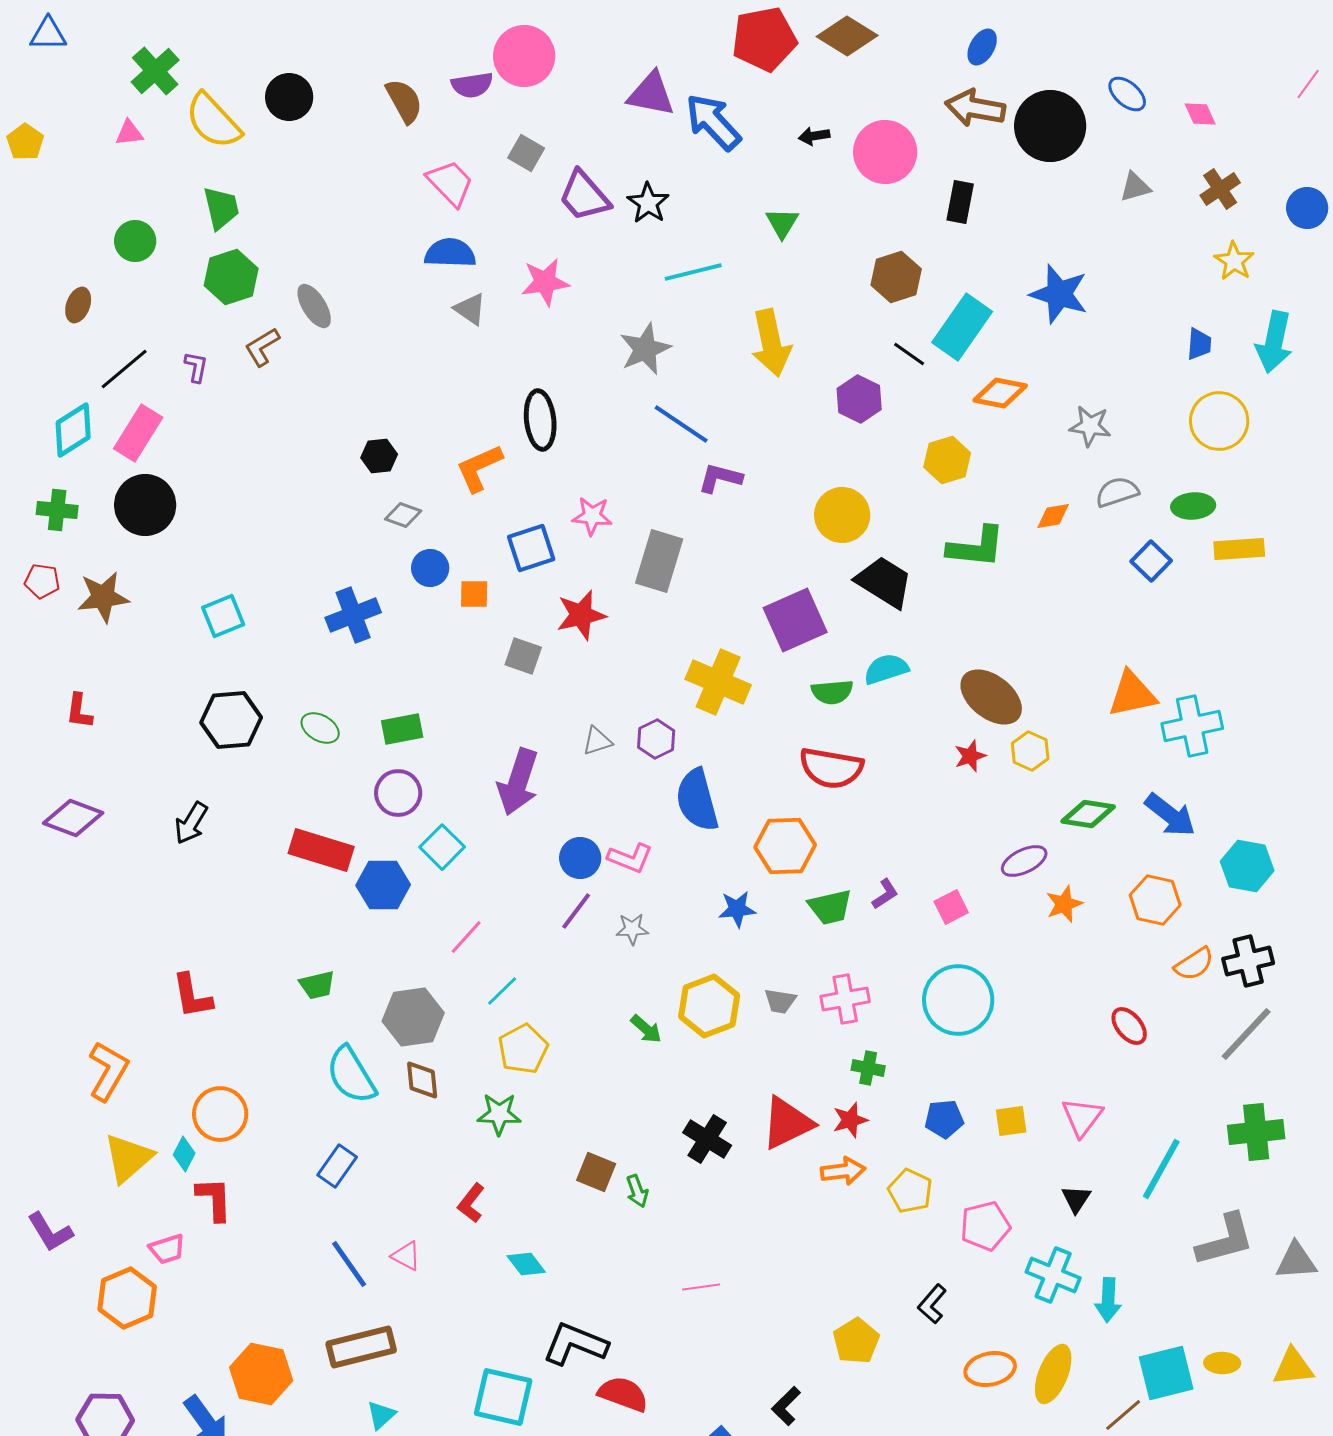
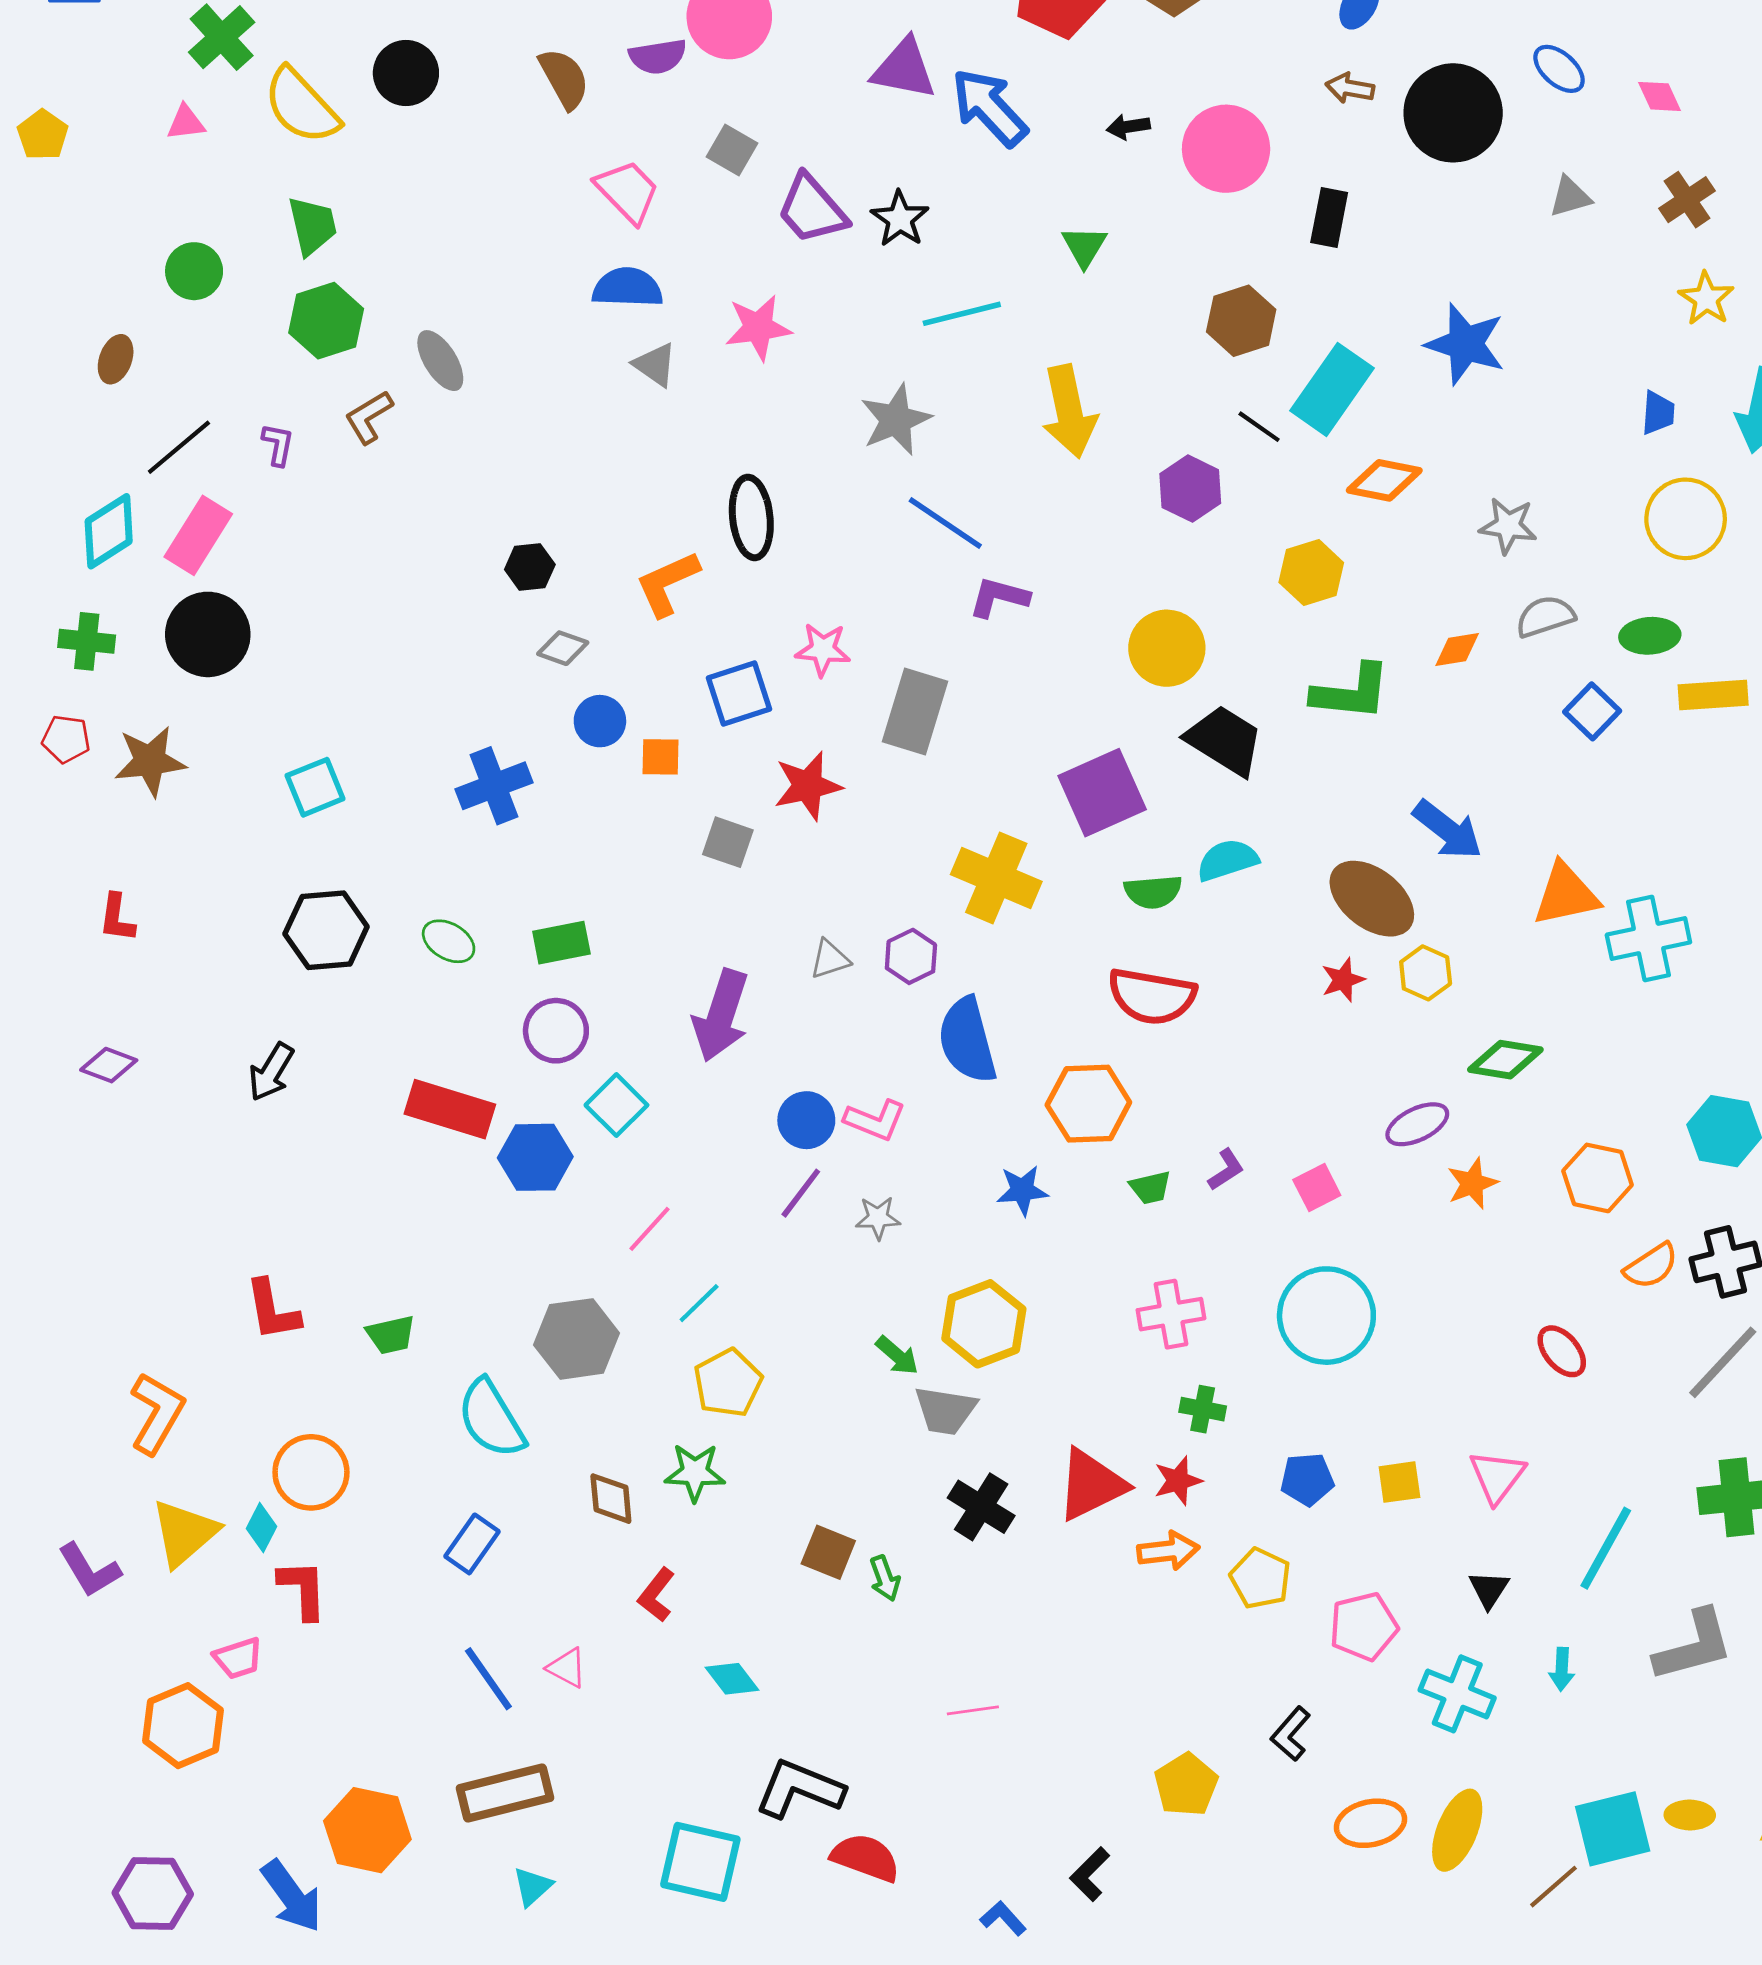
brown arrow: (975, 108) -> (1350, 88), size x0.6
blue arrow: (1170, 815) -> (1448, 830), moved
purple diamond: (73, 818) -> (109, 1065), size x0.7
green trapezoid: (830, 907) -> (1150, 1188), size x0.7
green trapezoid: (317, 985) -> (391, 1335), moved
gray trapezoid: (780, 1001) -> (945, 1410), moved, size x1.4
brown diamond: (422, 1080) -> (611, 1499), moved
purple L-shape: (50, 1232) -> (89, 1570), moved
cyan arrow: (1108, 1300) -> (1562, 1669), moved, size x0.7

